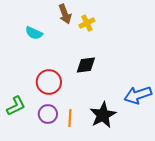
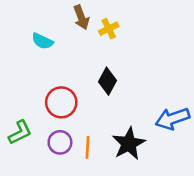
black diamond: (86, 65) -> (107, 81), turned -55

